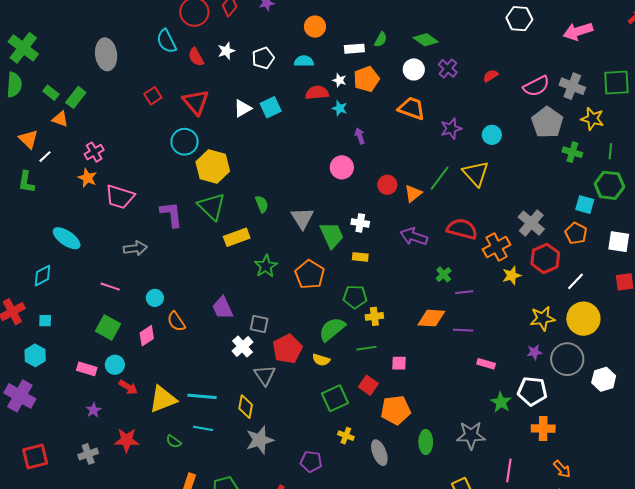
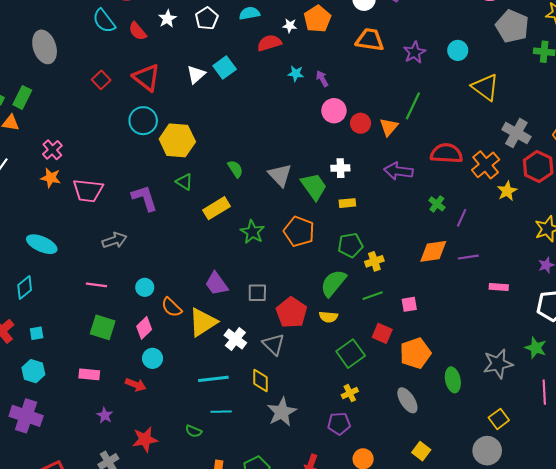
cyan star: (340, 108) -> (296, 74), moved
pink circle: (342, 167) -> (334, 111), moved
yellow triangle: (476, 173) -> (485, 87), moved
green triangle: (212, 207) -> (184, 182), size x0.6
purple line: (464, 292) -> (462, 218), turned -48
white cross: (242, 347) -> (235, 339), moved
cyan circle: (115, 365) -> (153, 358), moved
yellow triangle: (163, 399) -> (203, 322), moved
green star: (501, 402) -> (536, 348), moved
yellow cross: (346, 436) -> (350, 393), moved, turned -35

